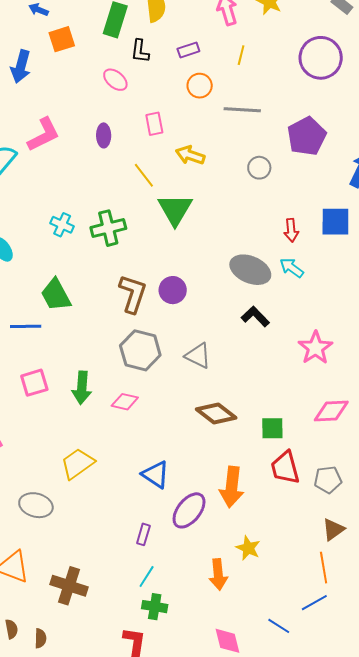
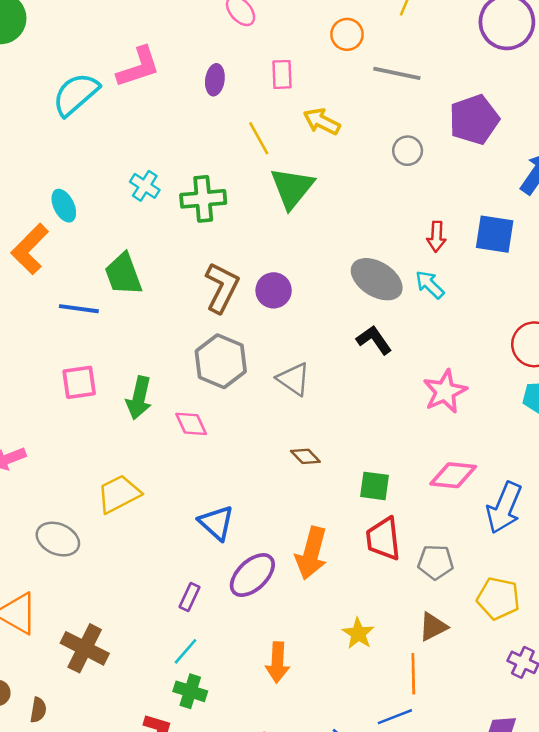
pink diamond: (125, 402) -> (191, 424), turned 44
brown diamond: (216, 414) -> (305, 456), size x0.6
yellow star: (248, 548) -> (358, 634), moved

